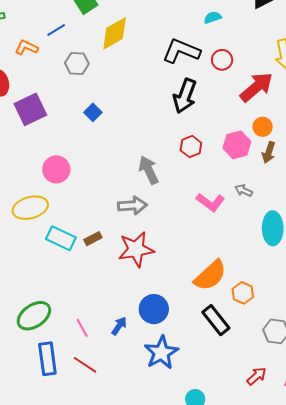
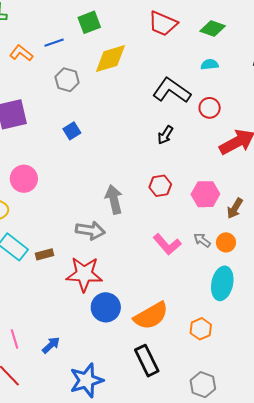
black arrow: (185, 96) -> (165, 135), size x0.6
orange circle: (263, 127) -> (226, 242), moved
orange hexagon: (243, 293) -> (201, 329), moved
blue circle: (154, 309) -> (106, 307), moved

